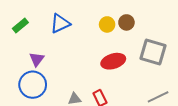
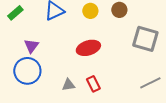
yellow circle: (107, 24) -> (90, 11), moved
red ellipse: (113, 61) -> (88, 48), moved

